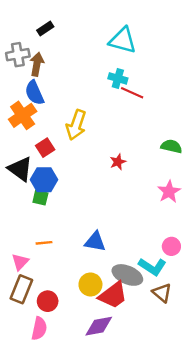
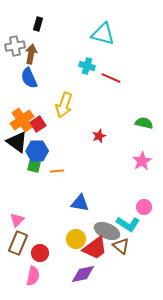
black rectangle: (45, 28) -> (38, 24), turned -40
cyan cross: (118, 78) -> (87, 66), moved
orange cross: (23, 115) -> (22, 120), moved
orange line: (44, 243) -> (57, 171), moved
brown triangle: (162, 293) -> (121, 246), moved

